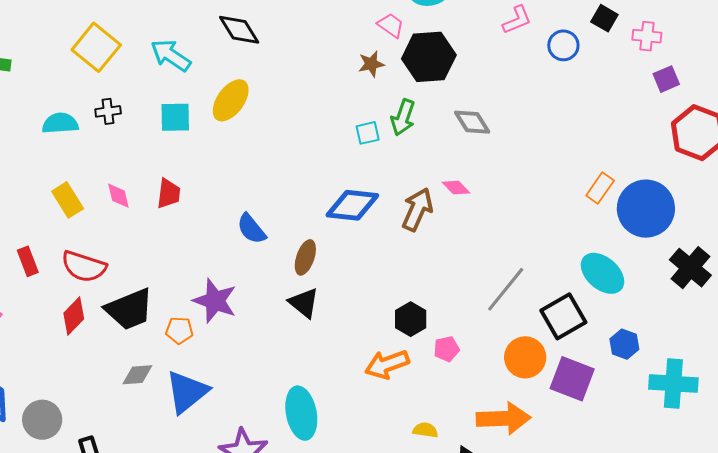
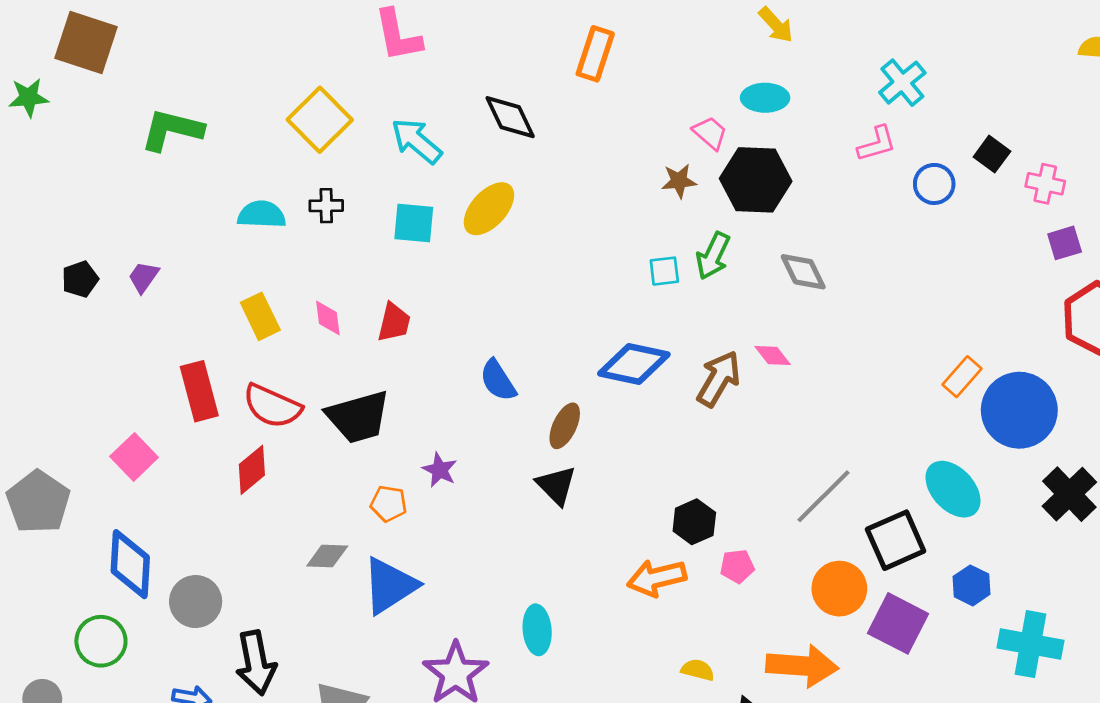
red rectangle: (28, 261) -> (199, 391), size x1.5
purple star: (215, 301) -> (440, 470), size x0.6
black trapezoid: (129, 309) -> (358, 417), moved
cyan ellipse: (301, 413) -> (537, 630), size x0.7

